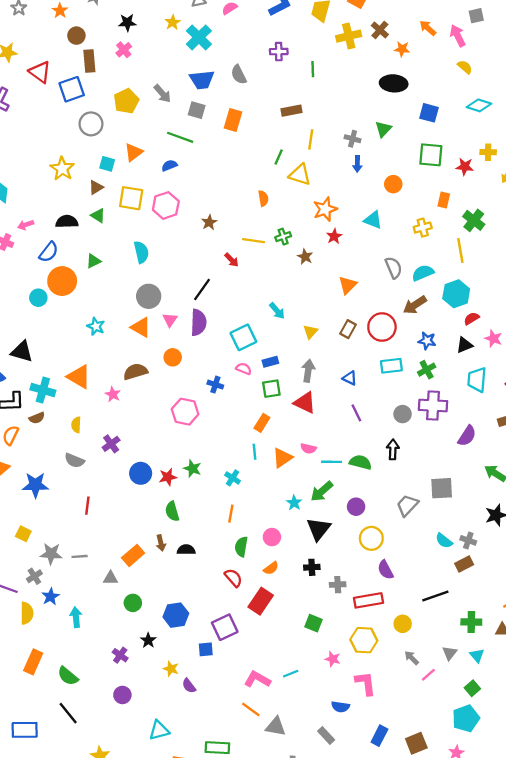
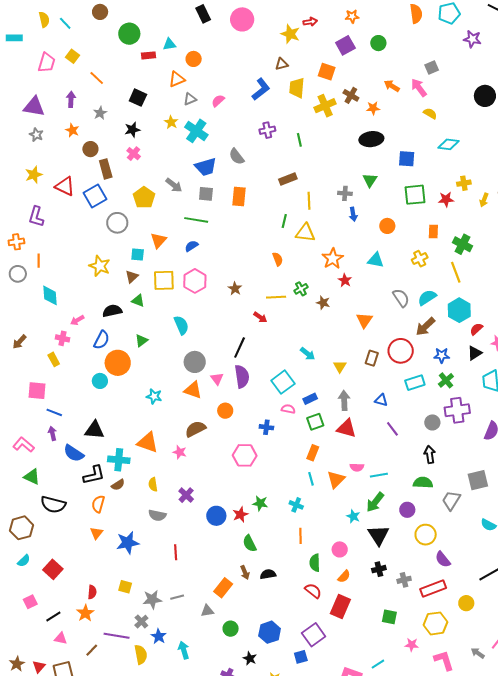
green semicircle: (360, 462) -> (423, 483), moved
gray arrow: (412, 658) -> (478, 653), moved

